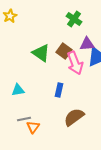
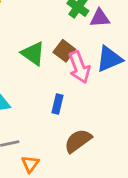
purple triangle: (87, 44) -> (100, 18), moved
orange triangle: (33, 127) -> (30, 164), moved

